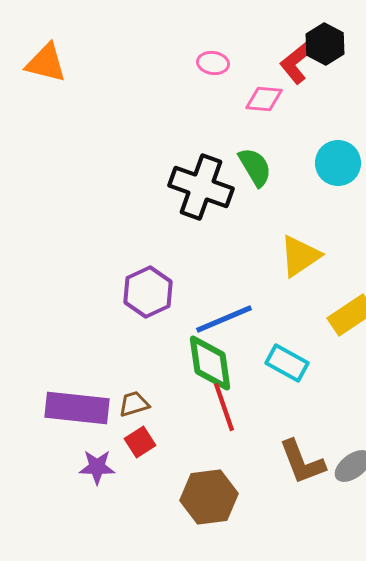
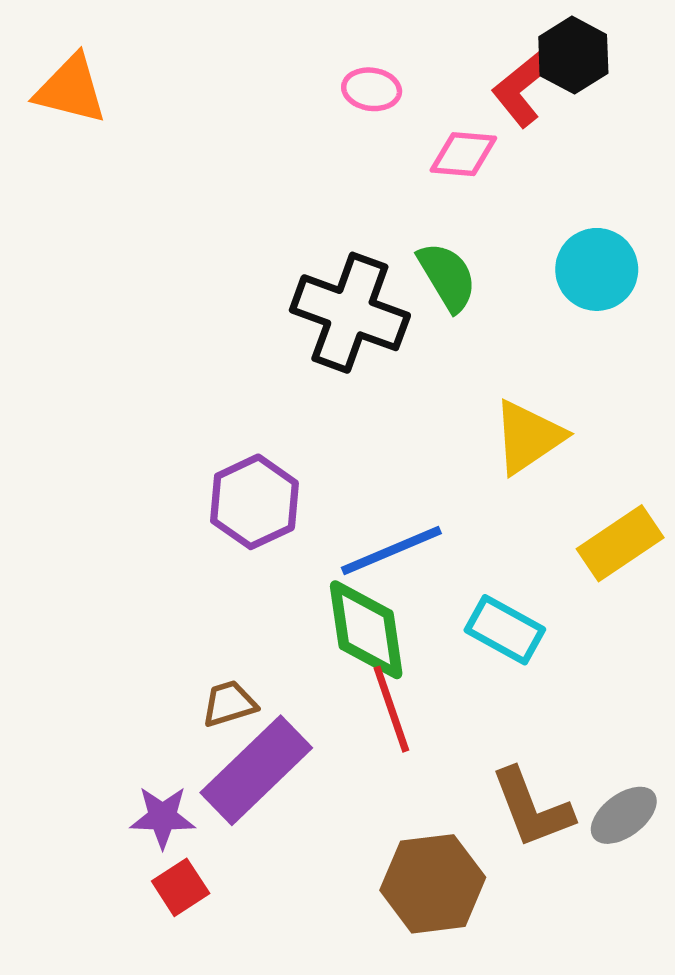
purple rectangle: (77, 408) -> (256, 770), moved, turned -50
red square: (140, 442) -> (181, 887), moved
brown hexagon: (209, 497) -> (433, 884), moved

